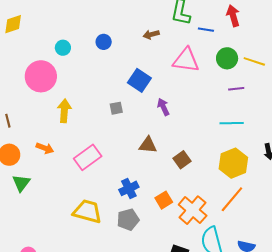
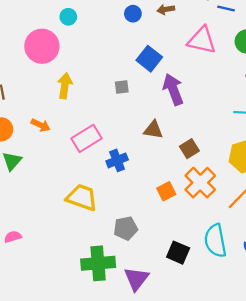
blue circle: (104, 42) -> (133, 14), moved
purple arrow: (163, 107) -> (173, 89), size x1.6
blue cross: (129, 188) -> (117, 160), moved
orange cross: (193, 210) -> (200, 183), moved
gray pentagon: (128, 220) -> (126, 228), moved

